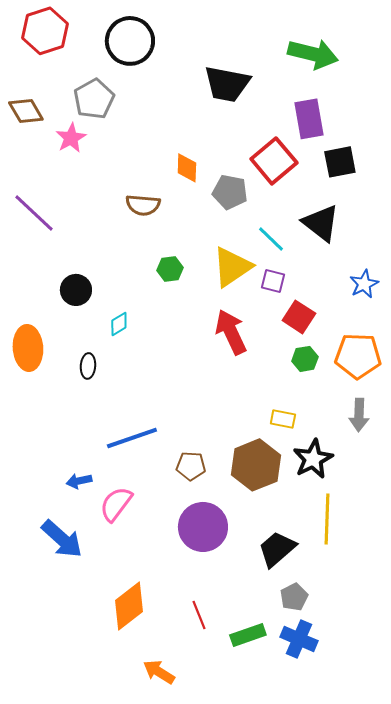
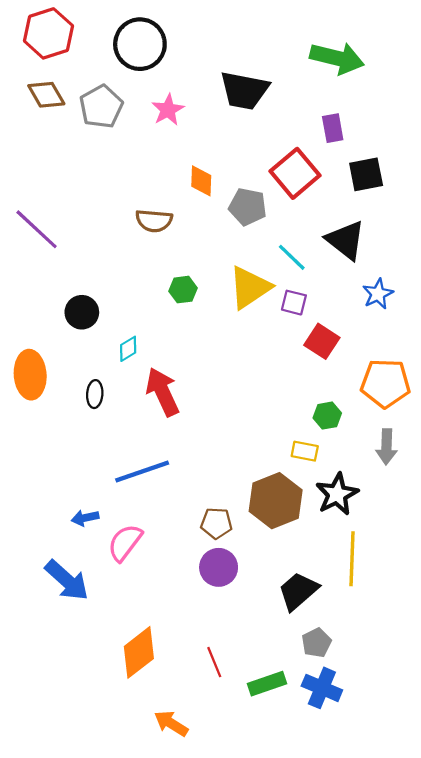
brown diamond: (26, 111) -> (46, 95), moved
purple rectangle: (309, 119) -> (333, 128), size x0.7
pink star: (71, 138) -> (168, 110), moved
blue star: (364, 284) -> (378, 294), moved
red arrow: (231, 332) -> (163, 392), moved
green hexagon: (305, 359) -> (327, 416), moved
brown pentagon: (191, 466) -> (216, 523), moved
purple circle: (203, 527) -> (219, 567), size x0.7

